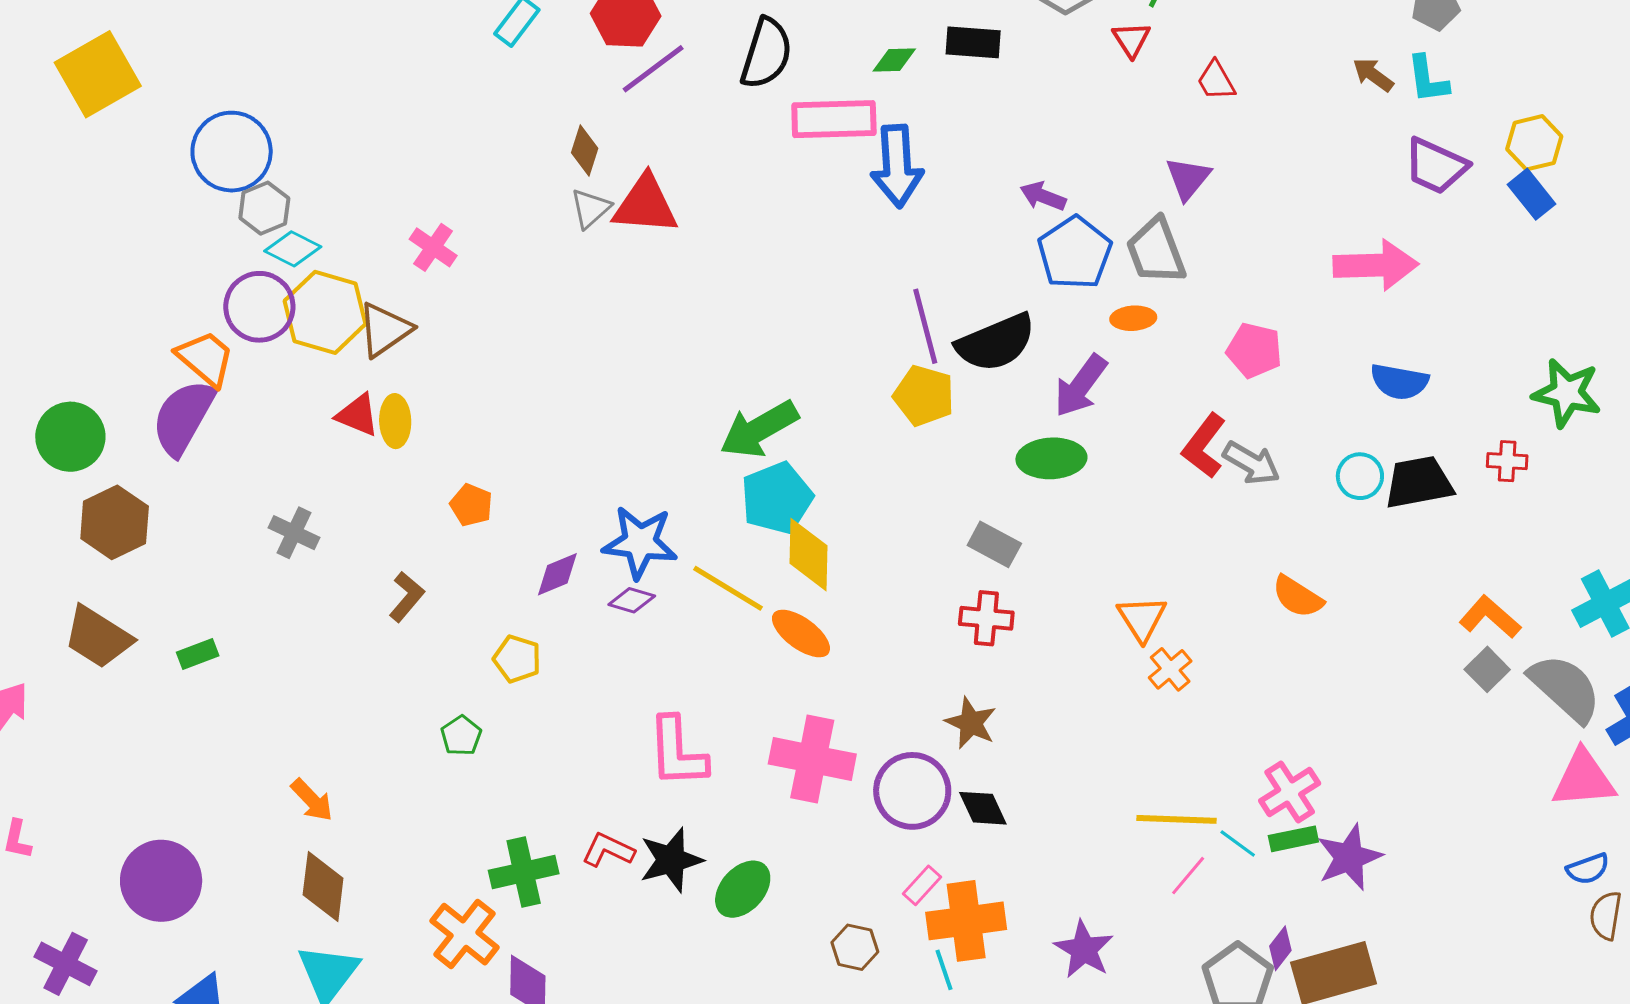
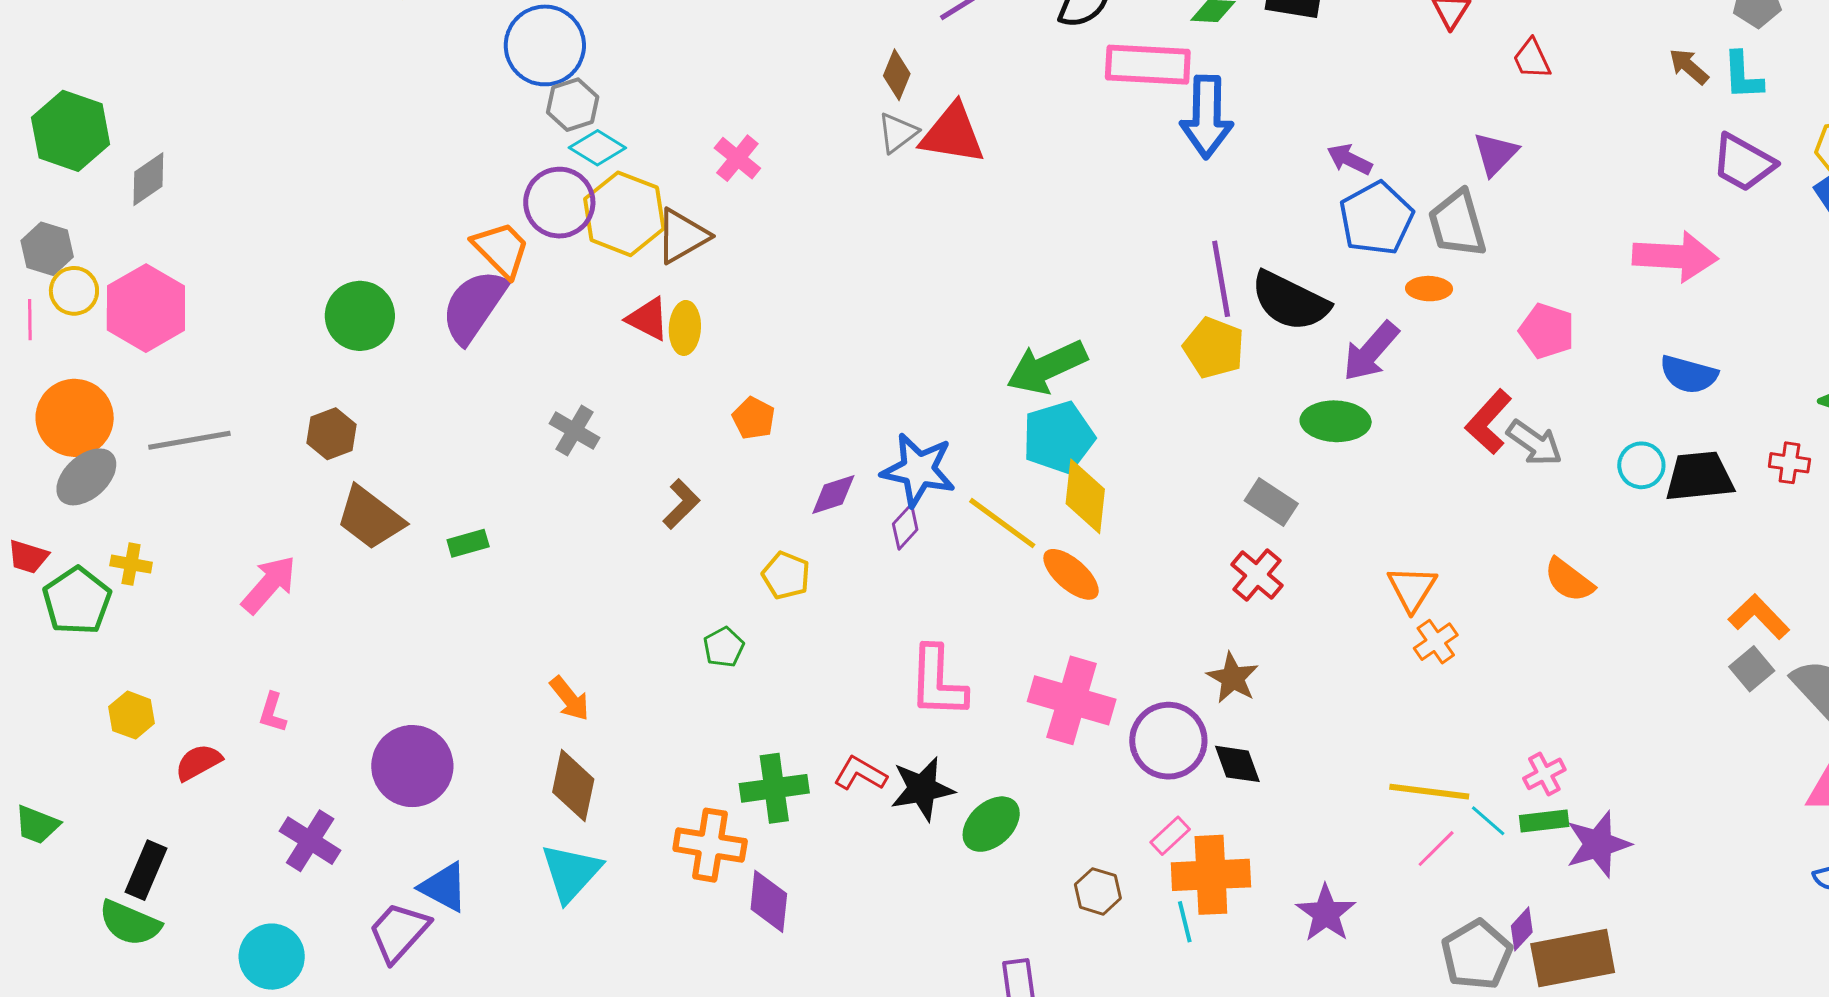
black semicircle: (996, 343) -> (1290, 301), turned 44
brown hexagon: (115, 522) -> (331, 434), moved, size x0.7
purple diamond: (632, 600) -> (905, 527), turned -69
red cross: (986, 618) -> (1257, 575), turned 30
pink cross: (1290, 792) -> (1544, 774), size x0.7
orange cross: (464, 934) -> (710, 845), turned -34

